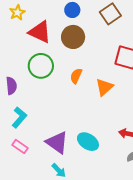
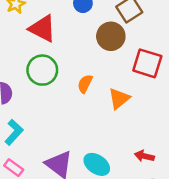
brown circle: (73, 37) -> (111, 36), moved

